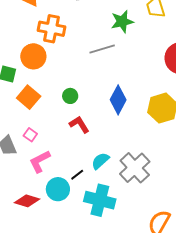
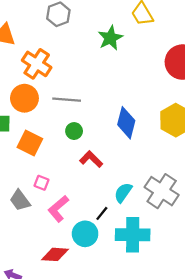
orange cross: (51, 29) -> (37, 64), turned 36
gray line: (102, 49) -> (67, 100), moved, turned 35

